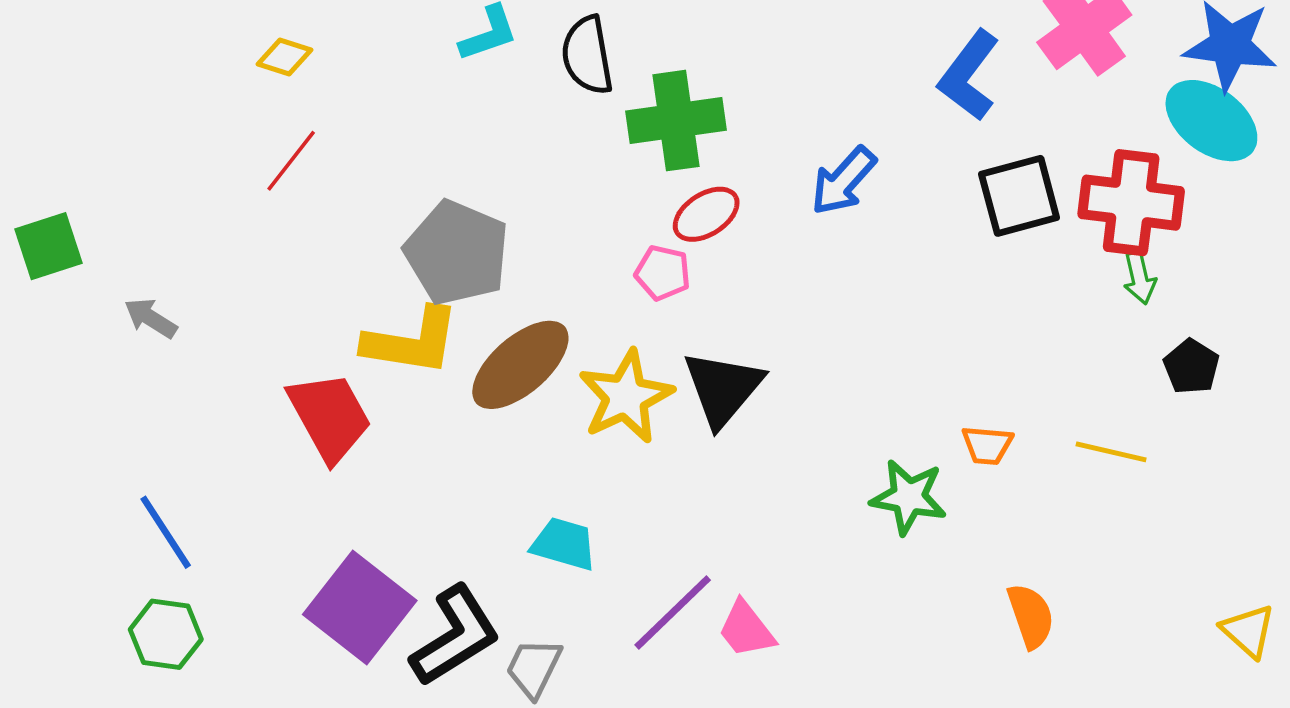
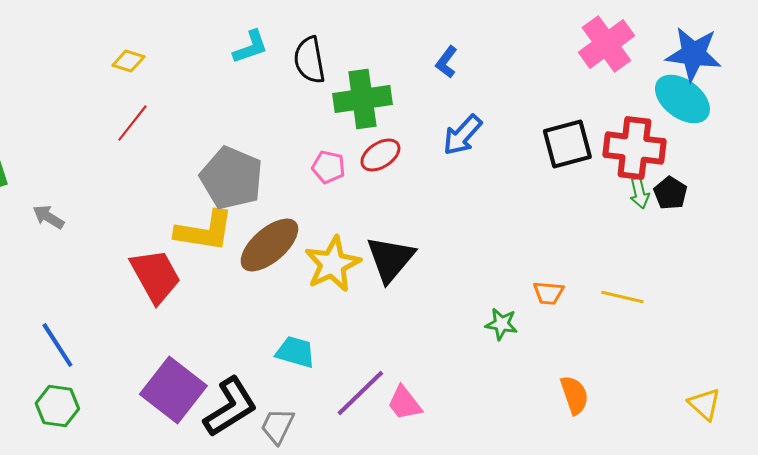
blue L-shape: (969, 75) -> (446, 62), moved, size x0.6
pink pentagon: (663, 273) -> (328, 167), moved
black pentagon: (1191, 367) -> (670, 193), moved
green star: (909, 497) -> (501, 324), size x0.7

